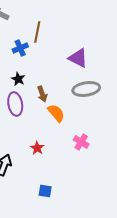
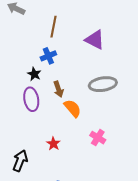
blue cross: (20, 48) -> (48, 56), moved
purple triangle: (78, 58) -> (95, 40), moved

